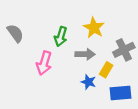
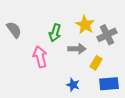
gray cross: (124, 50) -> (107, 35), moved
pink arrow: (44, 63) -> (40, 57), turned 150
blue star: (88, 82) -> (73, 85), moved

